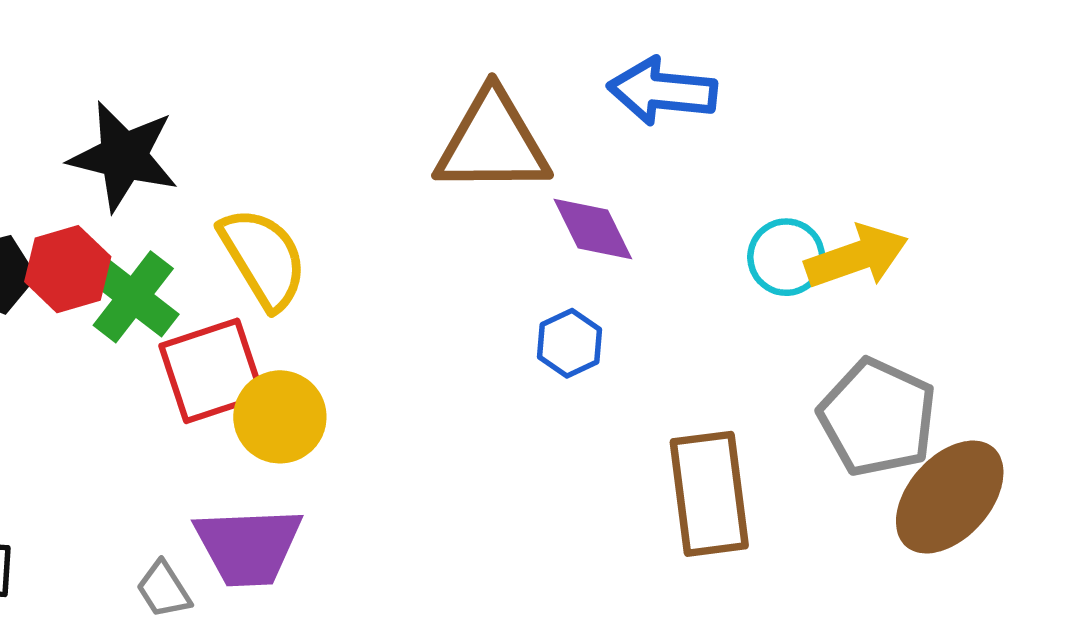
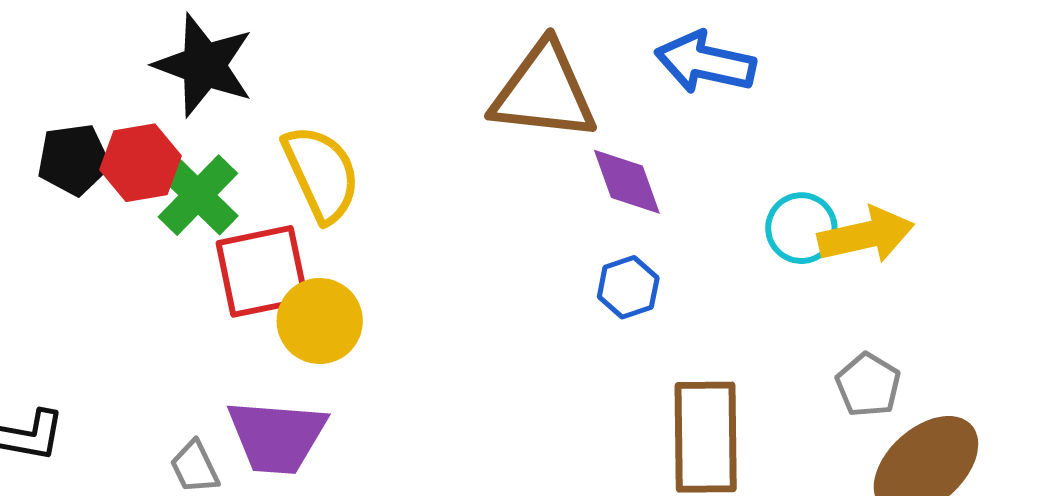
blue hexagon: (569, 343) -> (628, 287), moved
gray pentagon: (878, 417) -> (868, 385), size x0.6

